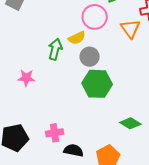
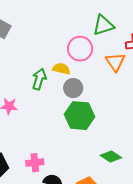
yellow semicircle: (77, 38) -> (61, 69), turned -144

